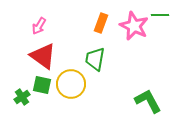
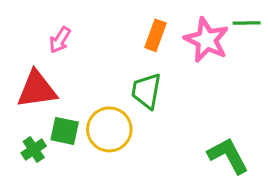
red triangle: (43, 56) -> (37, 89), moved, turned -44

